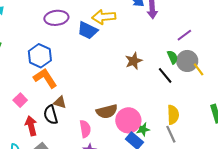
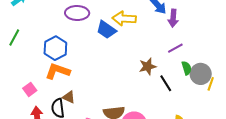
purple line: (184, 35) -> (175, 48), moved
yellow line: (199, 69) -> (211, 84), turned 48
black line: (165, 75) -> (166, 83), moved
orange L-shape: (45, 78) -> (58, 71), turned -45

